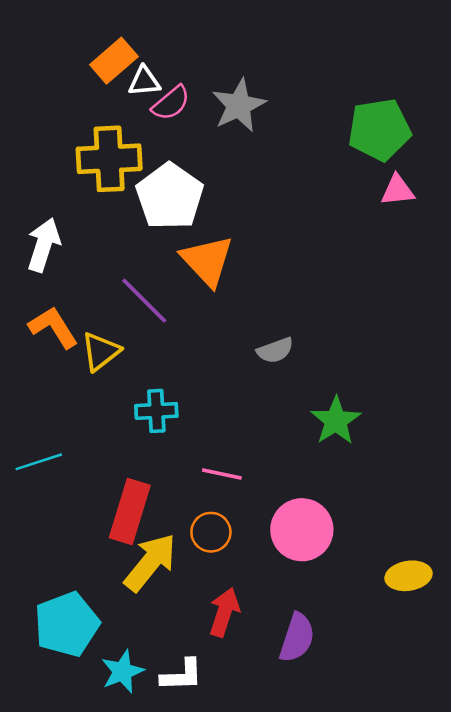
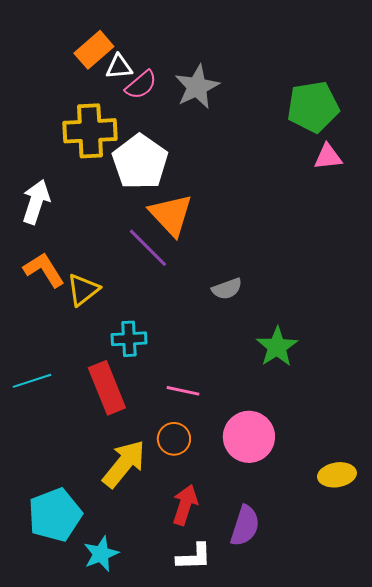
purple line: (144, 301) -> (148, 248), moved
red rectangle: (130, 512) -> (107, 388), moved, turned -39
white L-shape: (182, 675) -> (194, 557), moved

